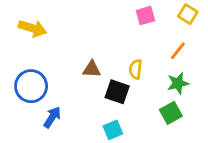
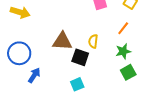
brown triangle: (92, 69) -> (62, 41), size x1.5
green square: (171, 113) -> (128, 72), moved

